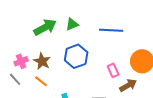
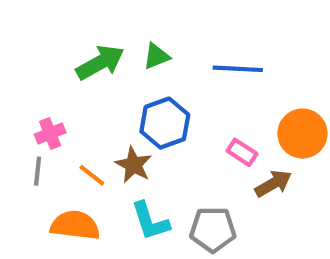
brown star: (42, 61) -> (134, 165), moved
pink rectangle: (113, 70) -> (242, 152), turned -32
gray line: (15, 79) -> (38, 171), turned 48

